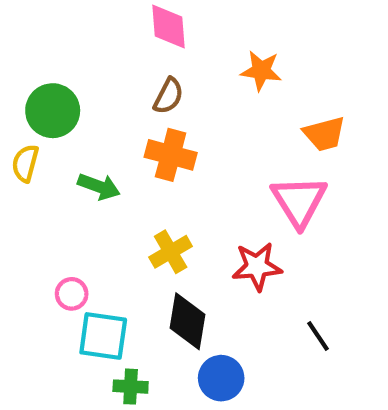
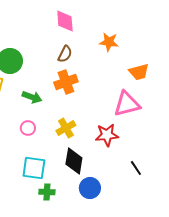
orange cross: (171, 155) -> (66, 82), turned -35
pink triangle: (299, 201) -> (127, 104), turned 48
pink circle: (72, 294) -> (28, 128), moved

